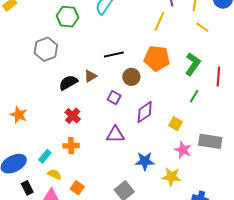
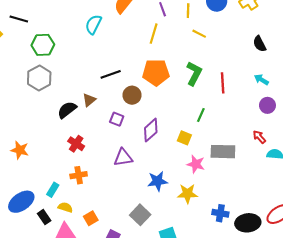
green hexagon: (68, 17) -> (43, 45), moved
green line: (194, 96) -> (201, 115), moved
black rectangle: (27, 188) -> (44, 217), moved
orange square: (77, 188) -> (91, 218), turned 32

